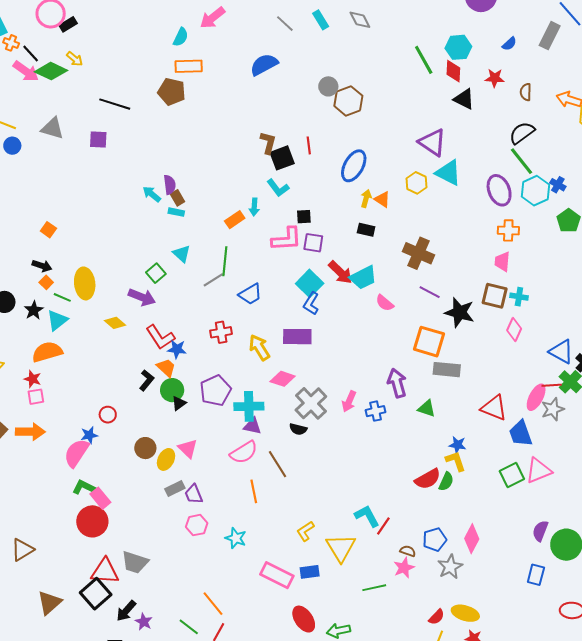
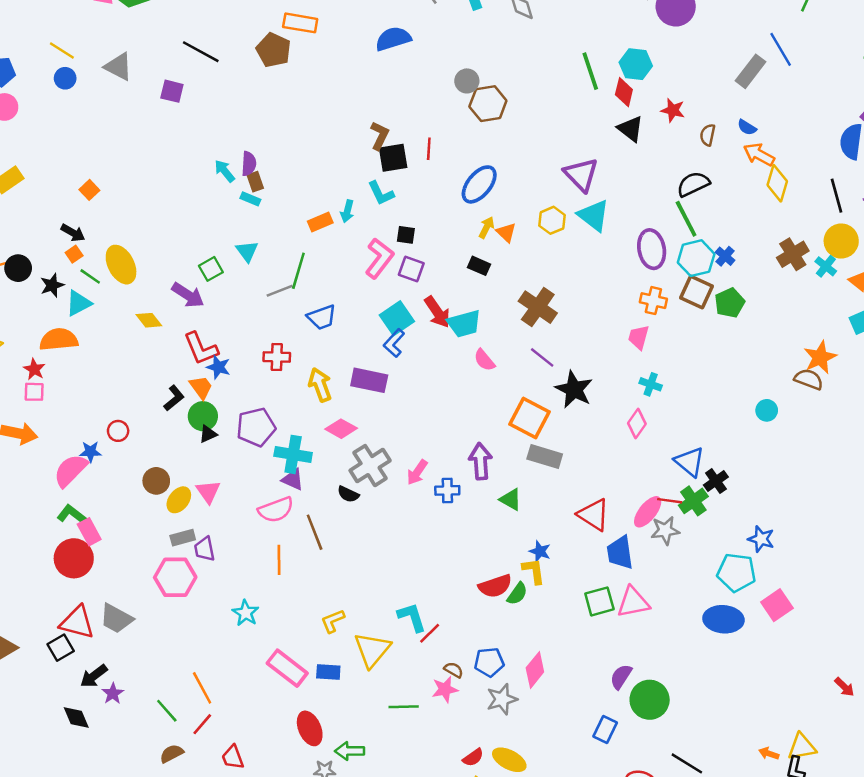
blue semicircle: (509, 44) -> (747, 127), moved, turned 63
pink L-shape: (287, 239) -> (379, 258), turned -60
yellow ellipse: (85, 283) -> (121, 265), turned -32
brown square: (495, 296) -> (696, 292), moved
pink hexagon: (197, 525) -> (175, 577), moved, size x1.5
black square: (96, 594) -> (61, 648), size x0.7

